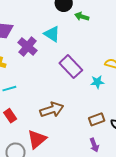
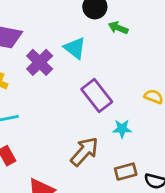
cyan star: (97, 82) -> (122, 129), moved
brown arrow: (52, 110) -> (84, 152), moved, turned -35

